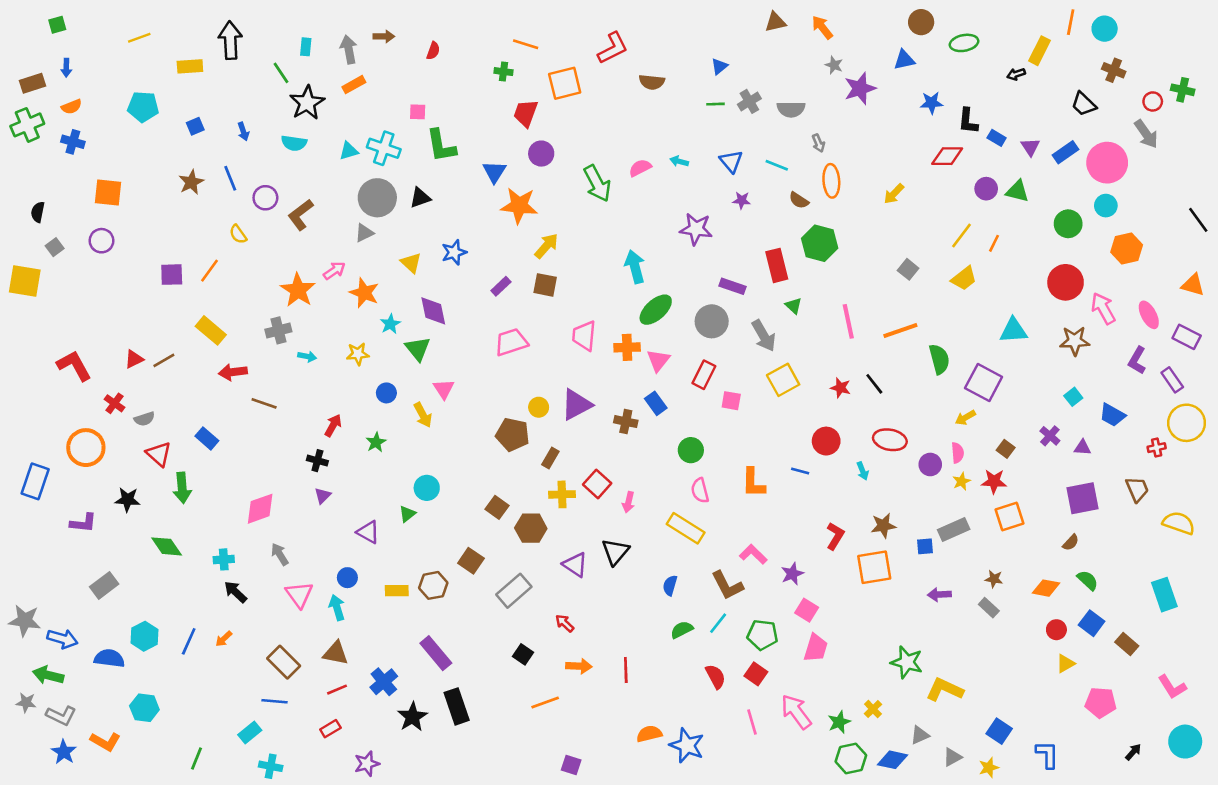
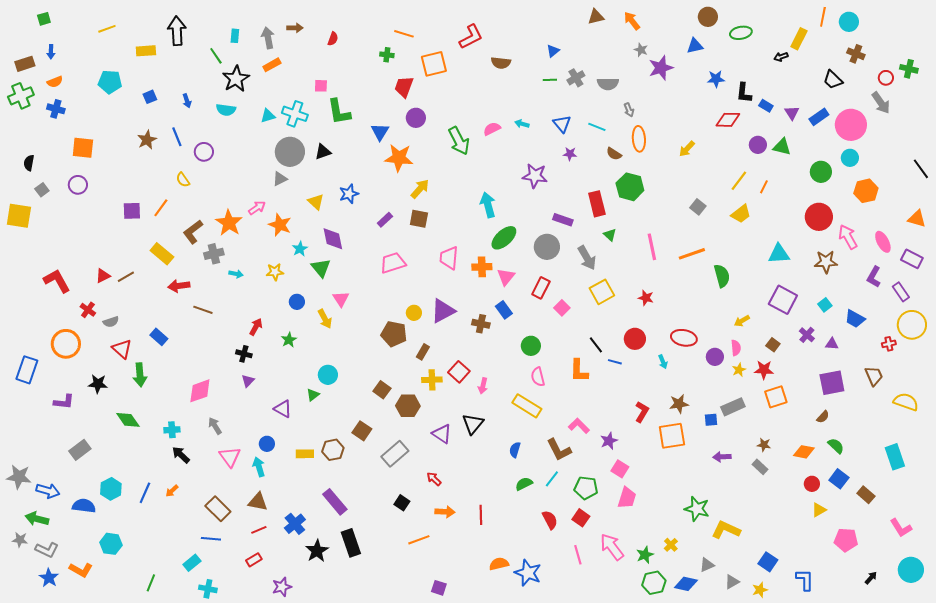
brown L-shape: (301, 215) -> (193, 232), moved
purple square: (984, 382) -> (783, 300), moved
black line: (874, 384) -> (596, 345), moved
pink square: (731, 401) -> (562, 308), turned 35

